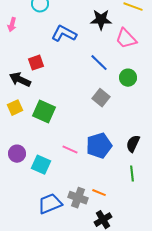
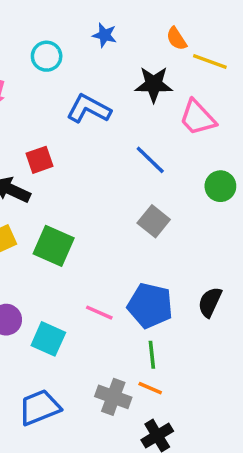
green circle: (128, 78) -> (220, 186), moved
blue pentagon: (99, 146) -> (150, 306), turned 30
green line: (132, 174) -> (152, 355), moved
blue trapezoid: (50, 204) -> (40, 407), moved

